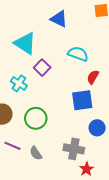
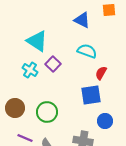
blue triangle: (59, 19) -> (82, 20), moved
cyan cross: (19, 83) -> (30, 70), moved

